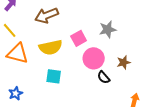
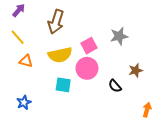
brown arrow: (47, 15) -> (56, 22), turned -50
orange triangle: (18, 53) -> (26, 61), size x0.6
pink circle: (94, 58) -> (87, 68), moved

